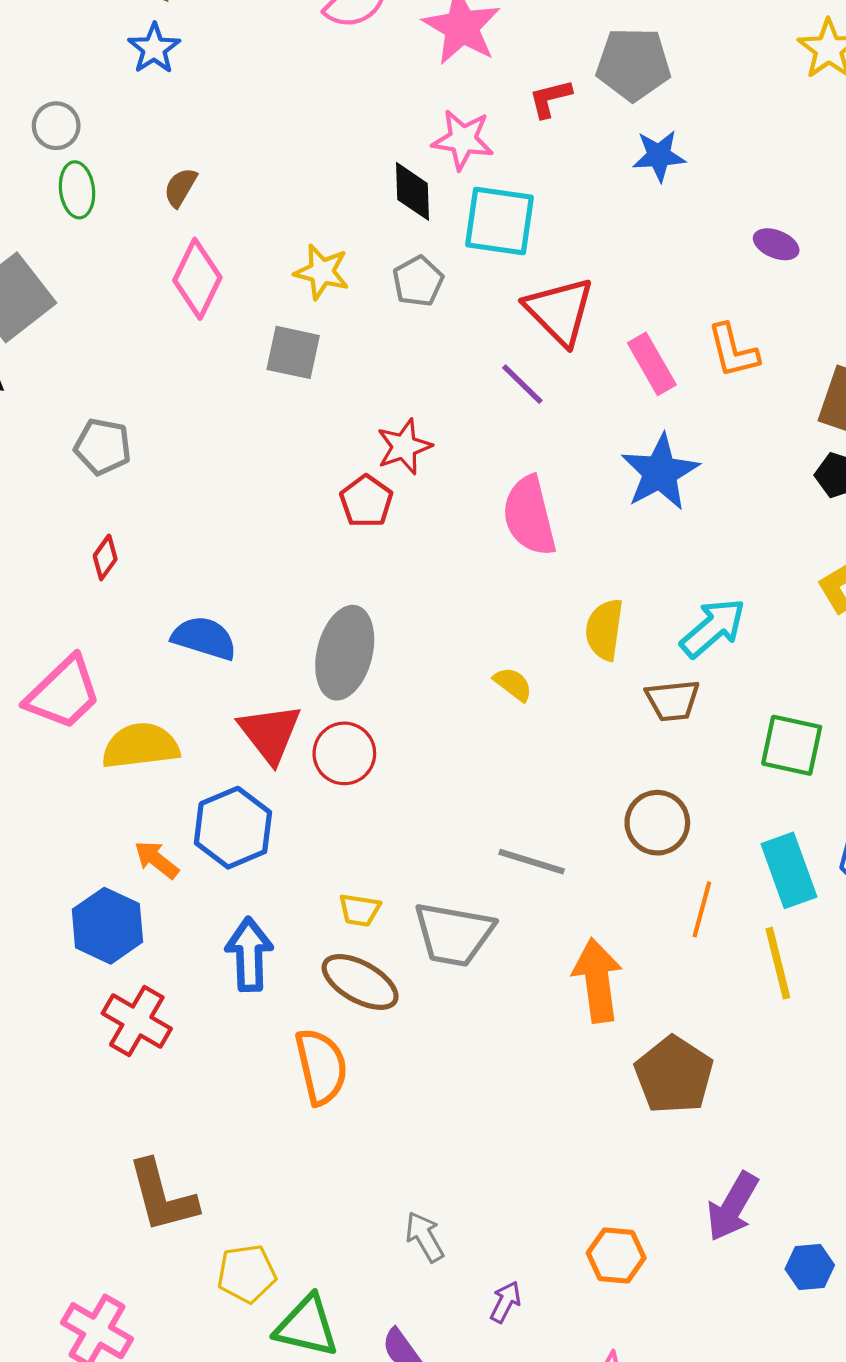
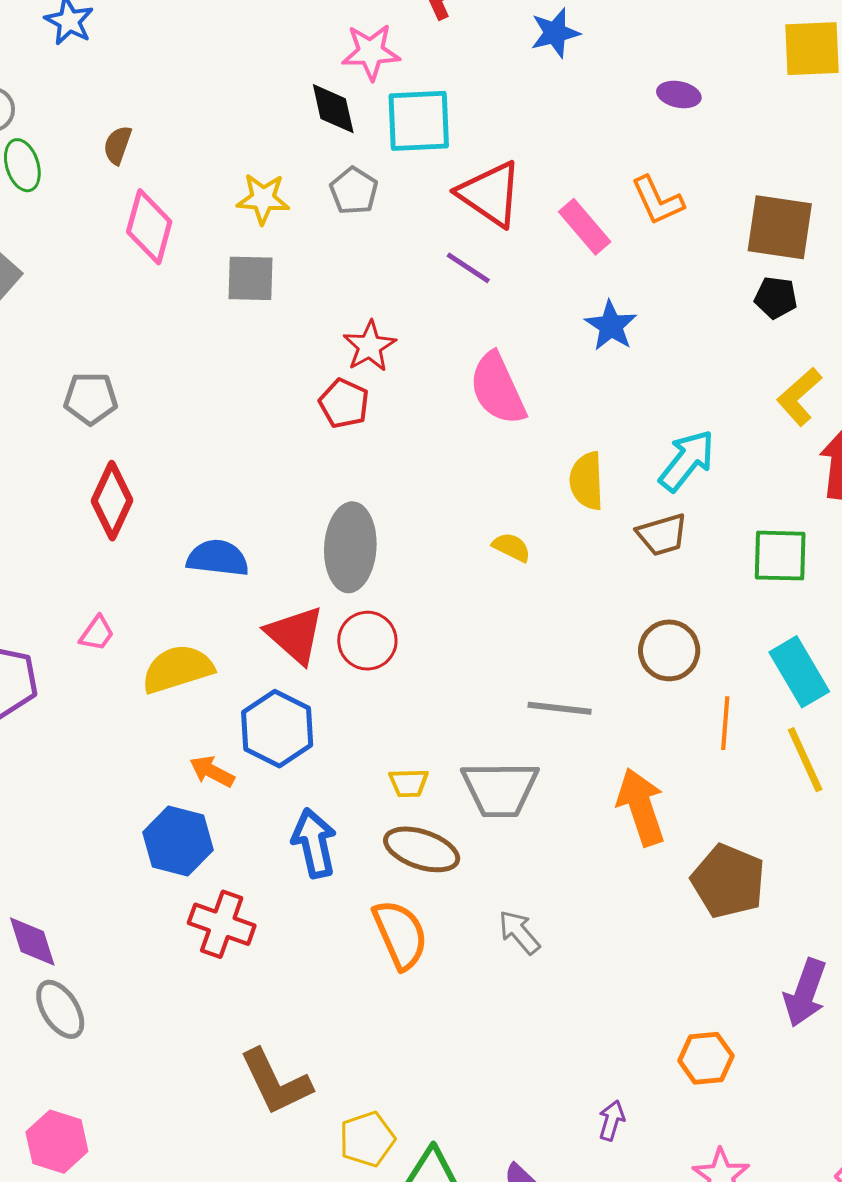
blue star: (660, 472) -> (611, 326), size x0.7
red diamond: (105, 557) -> (112, 501), size x1.8
pink trapezoid: (63, 693) -> (97, 633), size x0.5
gray arrow: (425, 1237) -> (519, 932), moved

